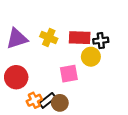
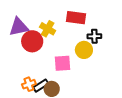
red rectangle: (80, 38) -> (76, 18), moved
red circle: (16, 77) -> (32, 41), moved

